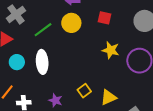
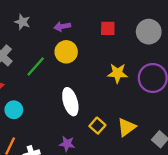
red square: (105, 18) -> (108, 28), moved
white ellipse: (42, 62) -> (70, 102), moved

